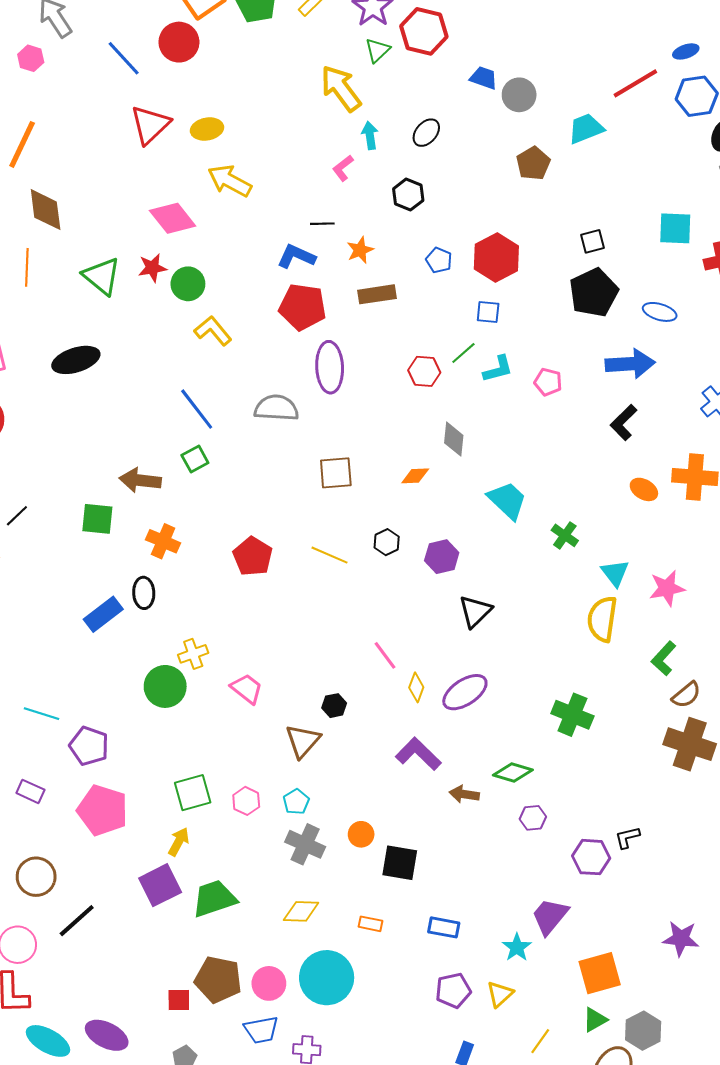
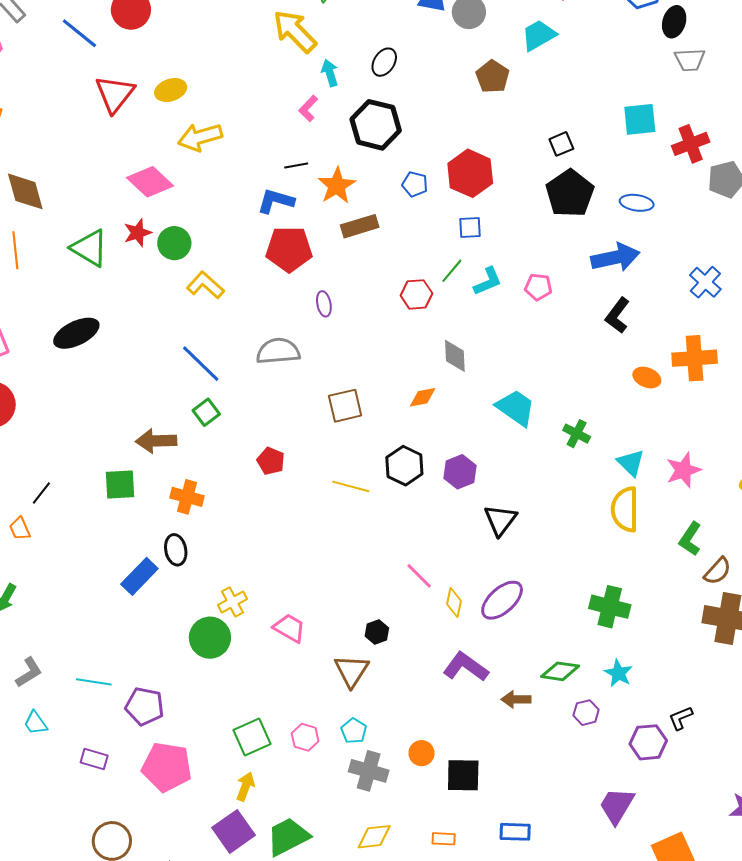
yellow arrow: (230, 181) -> (200, 137), turned -36
black hexagon: (408, 195) -> (376, 125), size x1.6
orange star: (360, 250) -> (337, 186), size x1.4
purple ellipse: (330, 367) -> (324, 304), size x0.5
black hexagon: (387, 542) -> (404, 466), size x1.5
red pentagon: (253, 556) -> (271, 461), moved, size x0.7
cyan star: (517, 947) -> (618, 673), moved

